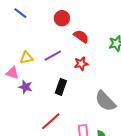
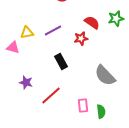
red semicircle: (81, 36) -> (92, 22), moved
purple star: (25, 87) -> (26, 82), moved
black rectangle: (61, 87) -> (61, 61), turned -49

